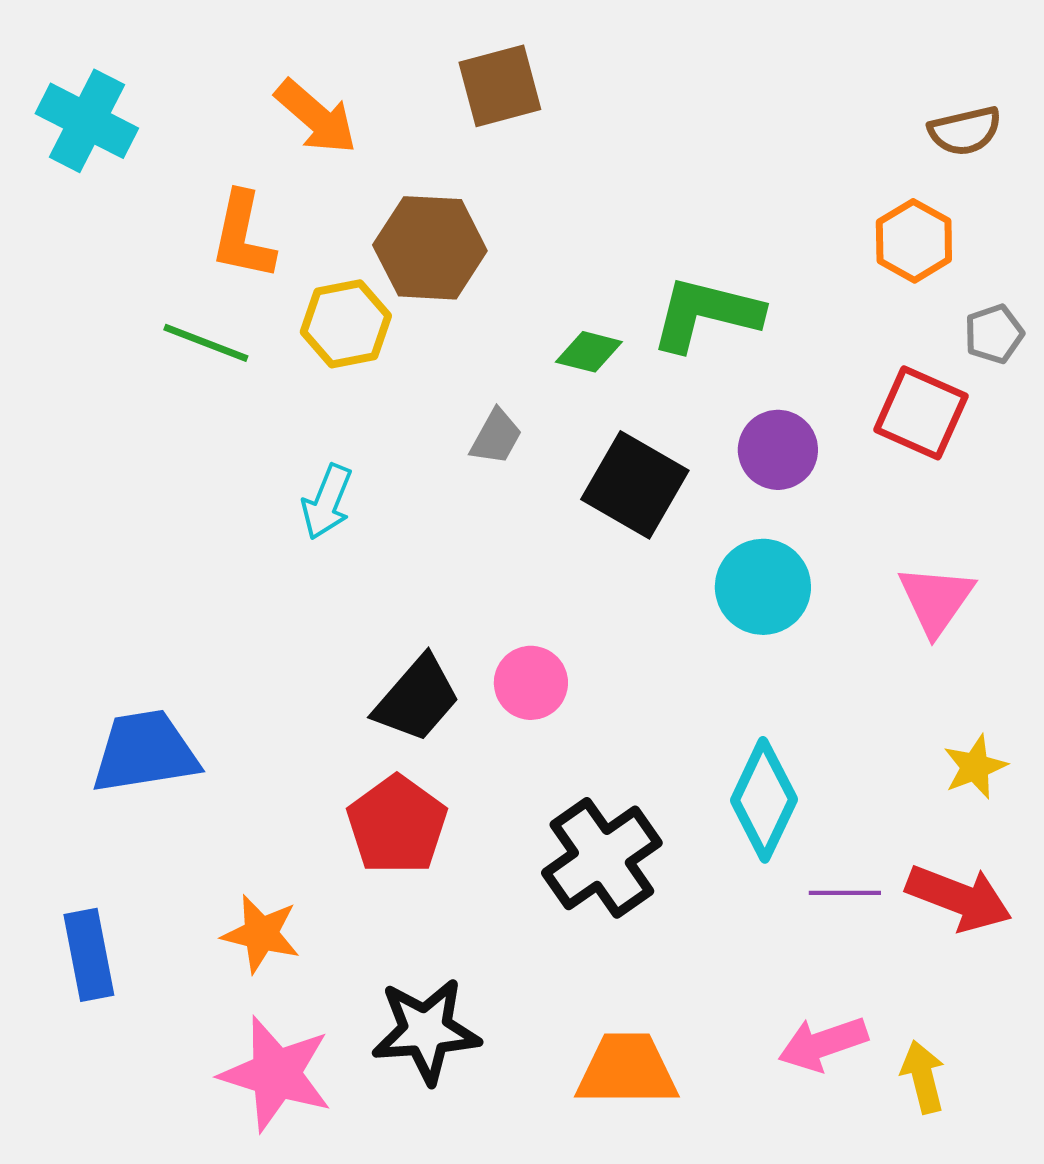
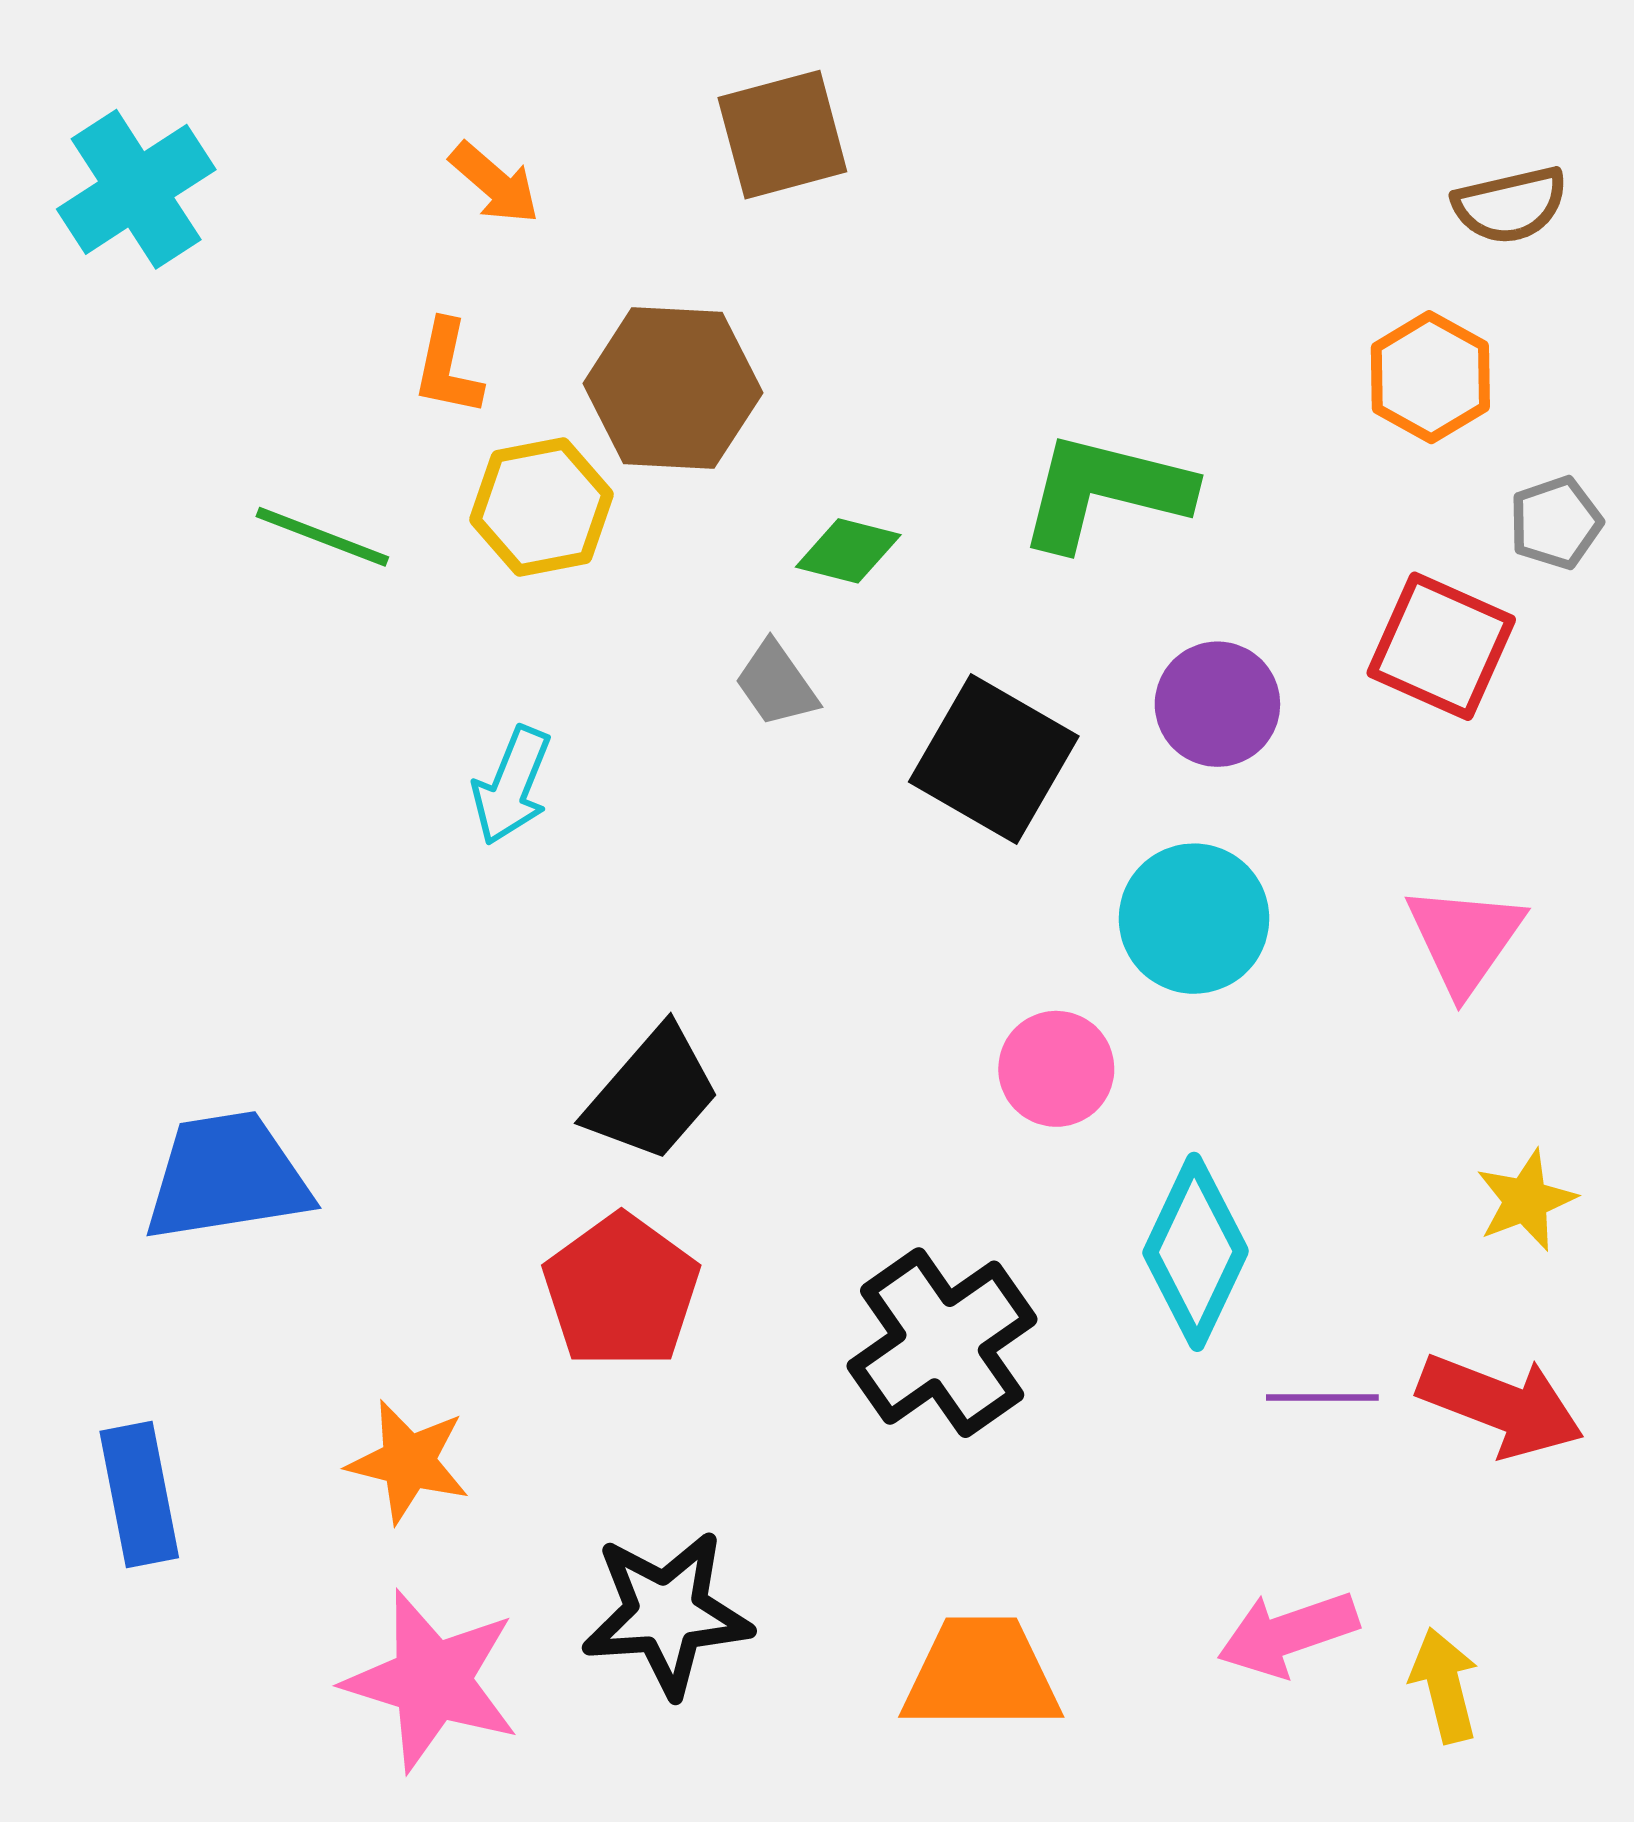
orange arrow: (316, 117) -> (495, 183), size x0.7
cyan cross: (87, 121) -> (136, 189), turned 30
orange L-shape: (243, 236) -> (448, 368), moved, size x0.7
green diamond: (589, 352) -> (848, 551), moved
gray trapezoid: (496, 437) -> (776, 684), turned 116
pink circle: (531, 683) -> (1056, 1069), moved

